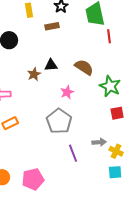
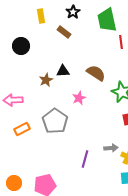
brown rectangle: (52, 26) -> (64, 32), turned 48
gray pentagon: (59, 121) -> (55, 121), moved
purple line: (73, 153) -> (85, 159), turned 36

